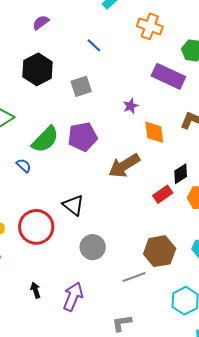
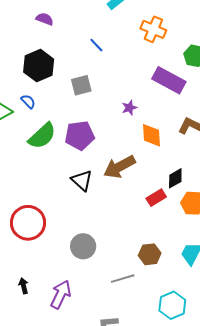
purple semicircle: (41, 22) -> (45, 19), turned 54
blue semicircle: (24, 166) -> (28, 101), moved
black triangle: (73, 205) -> (82, 180), moved
brown hexagon: (160, 251) -> (150, 254), size x0.7

